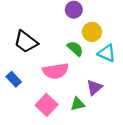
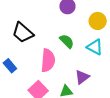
yellow circle: (92, 32) -> (98, 21), moved
pink semicircle: (56, 71) -> (48, 60), turned -80

